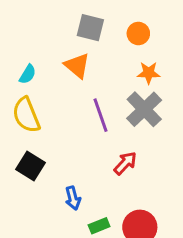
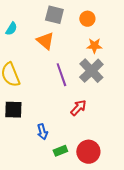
cyan semicircle: (28, 74) -> (11, 29), moved
black square: (31, 166) -> (13, 110), turned -30

